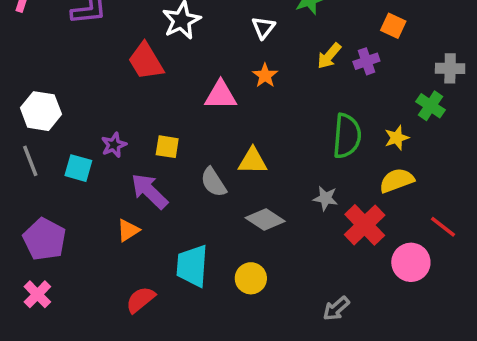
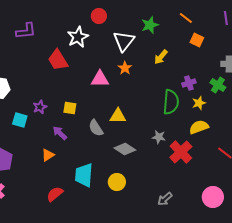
white triangle: (263, 27) -> (124, 41), size x1.6
purple cross: (366, 61) -> (189, 83), moved
purple arrow: (149, 191) -> (60, 133), size x0.7
pink circle: (411, 262) -> (213, 197), moved

